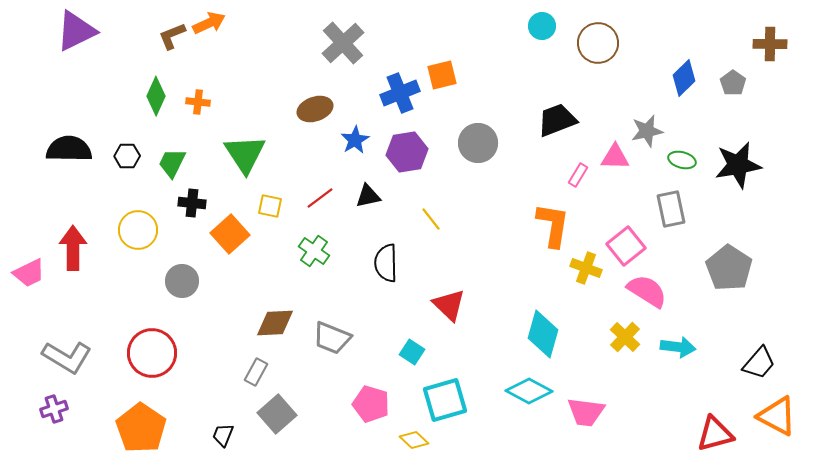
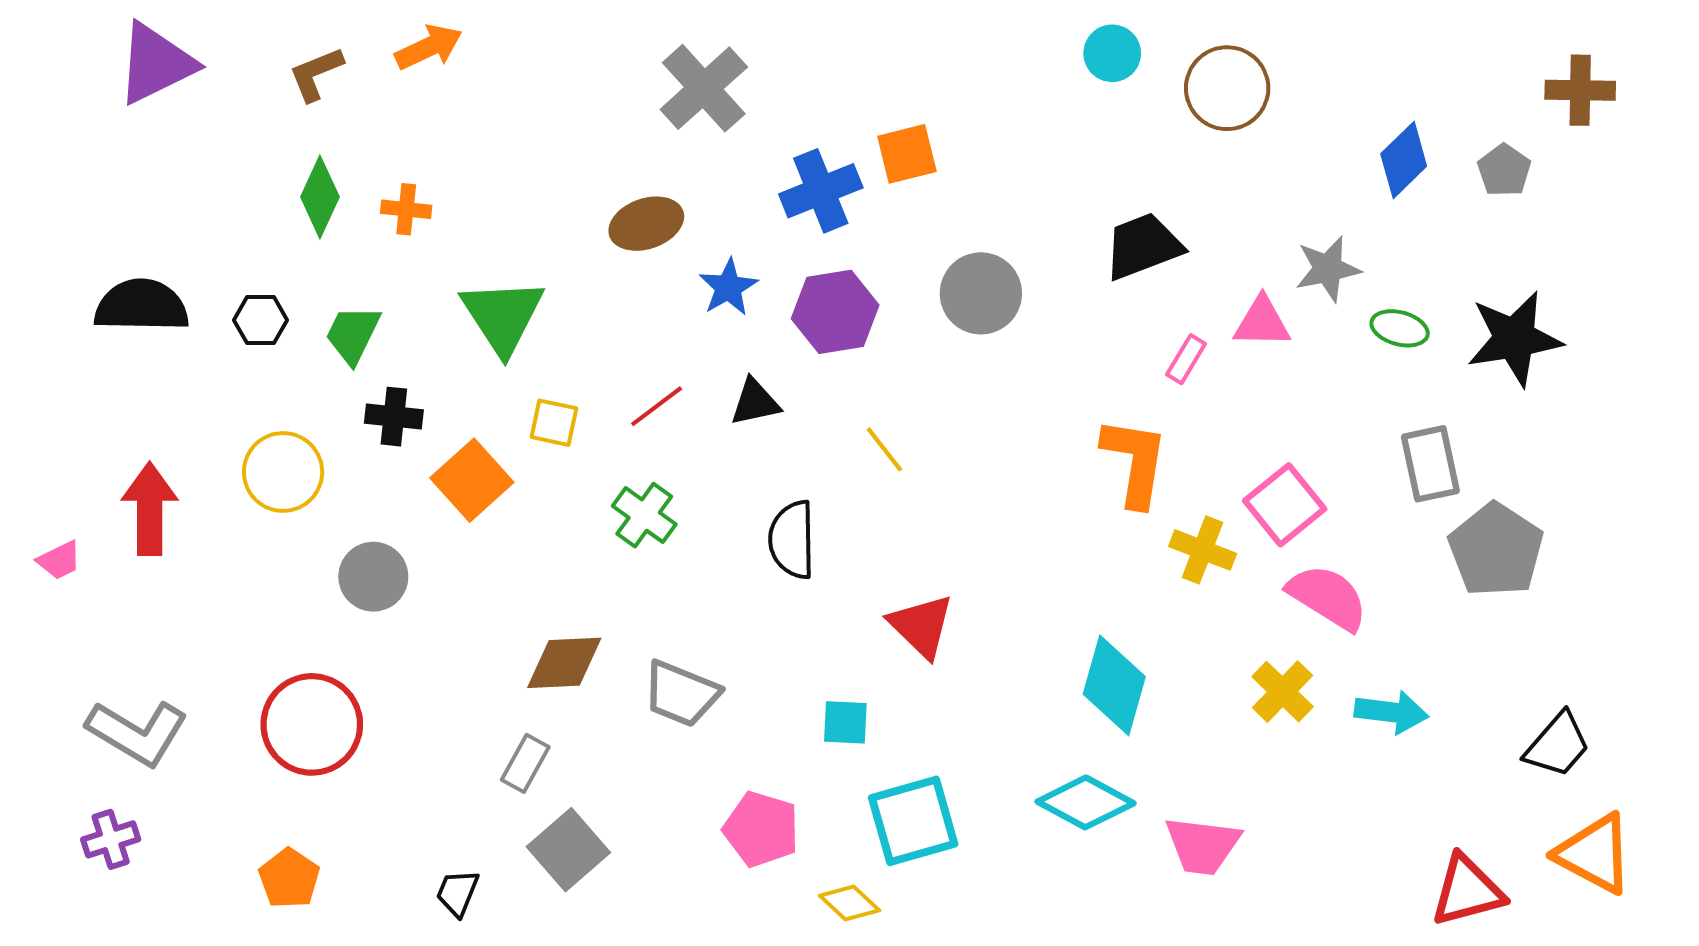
brown L-shape: (172, 36) -> (316, 74), moved
gray rectangle: (671, 209) -> (1430, 464), moved
pink trapezoid: (29, 273) -> (59, 560), size x0.7
cyan square: (412, 352) -> (845, 722), turned -30
orange pentagon: (141, 428) -> (289, 878), size x0.6

